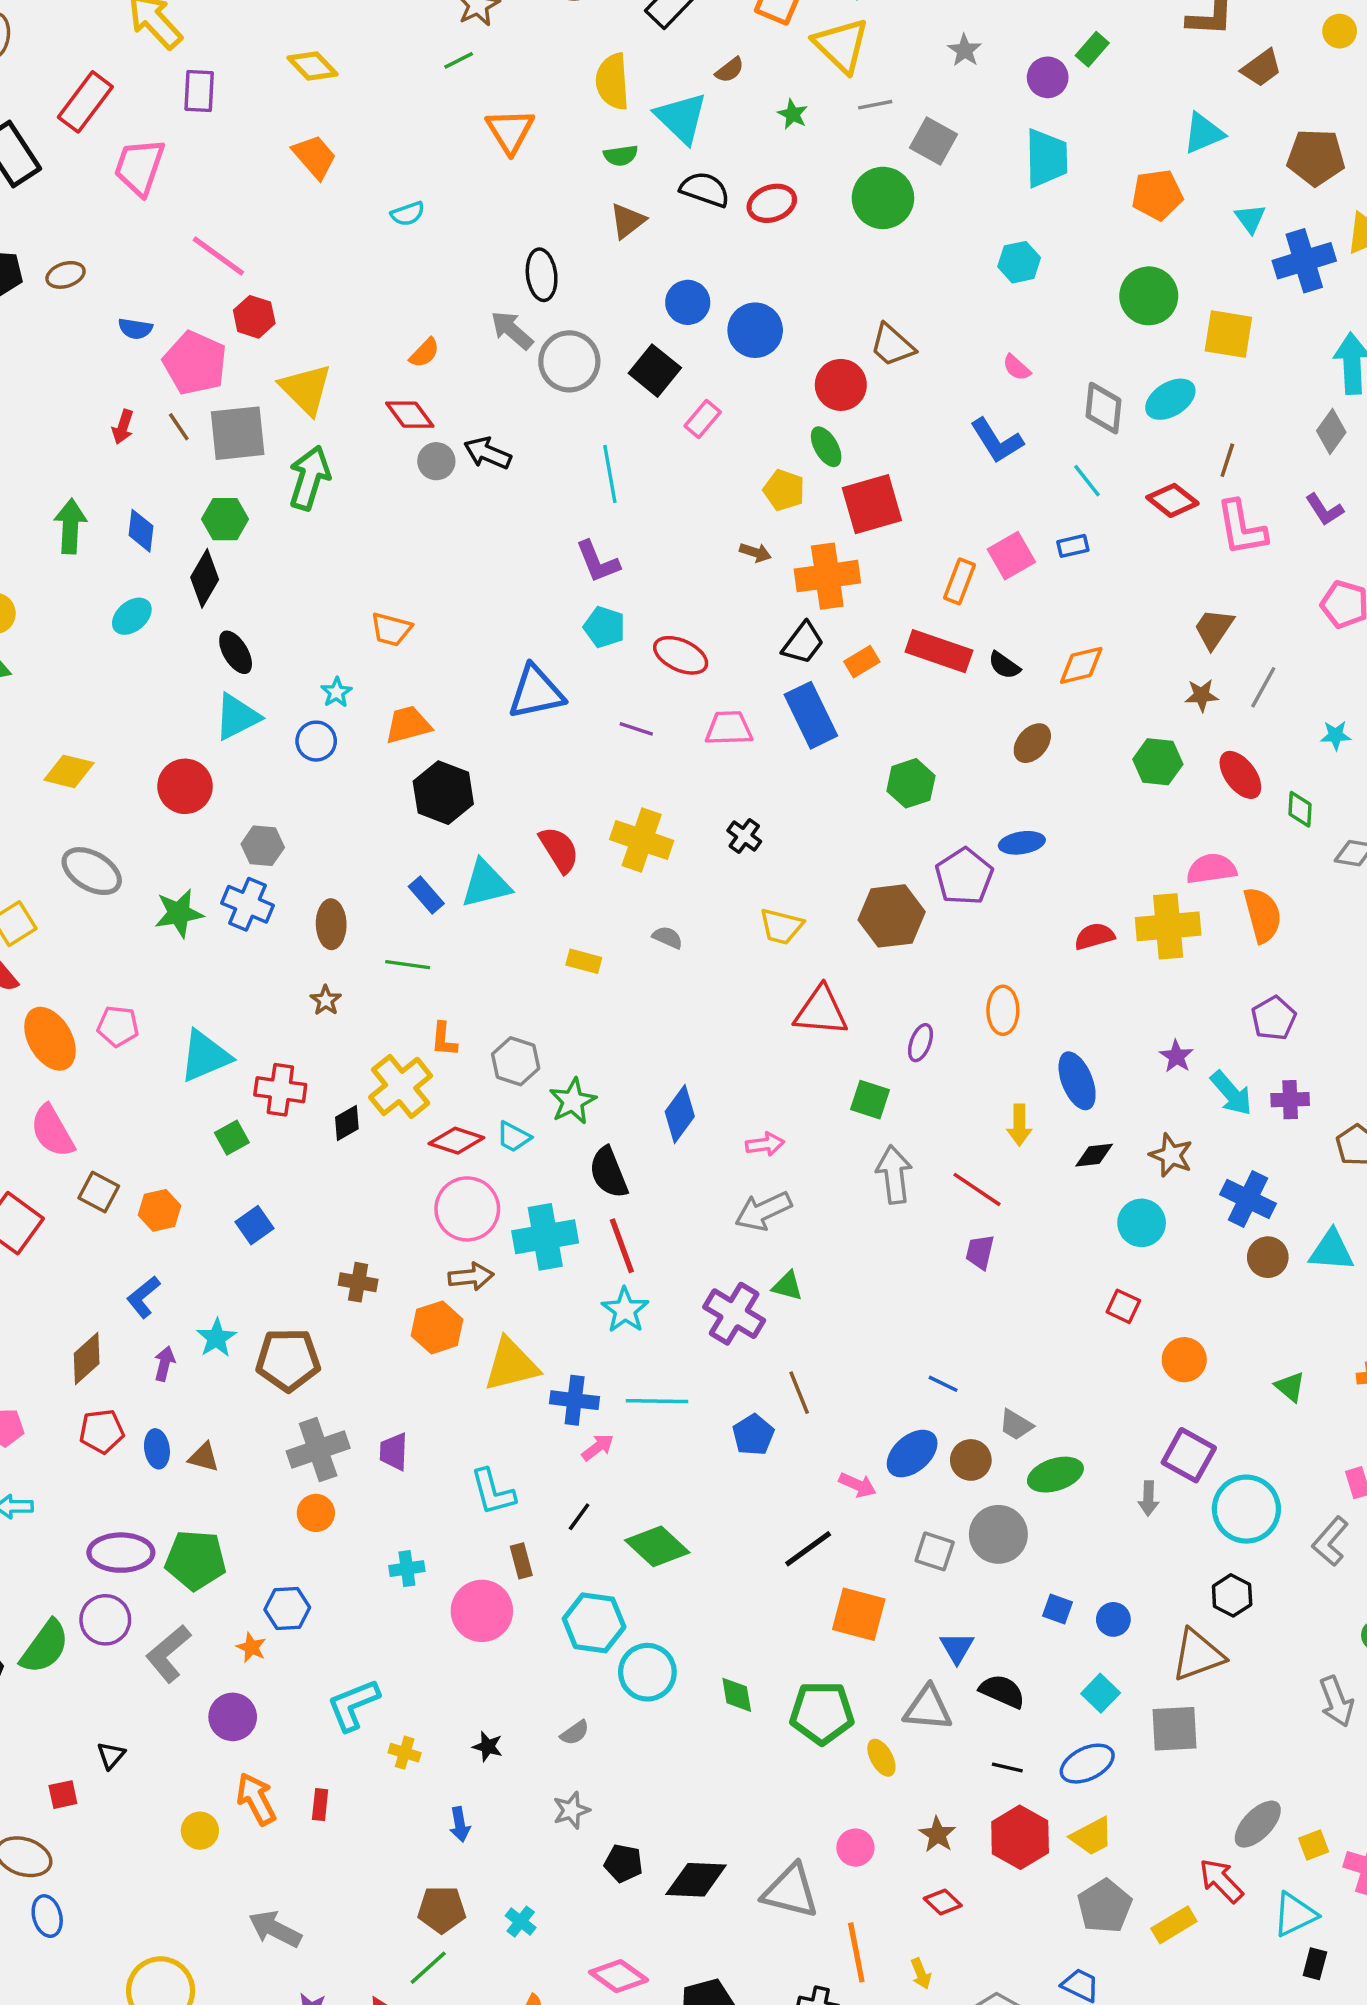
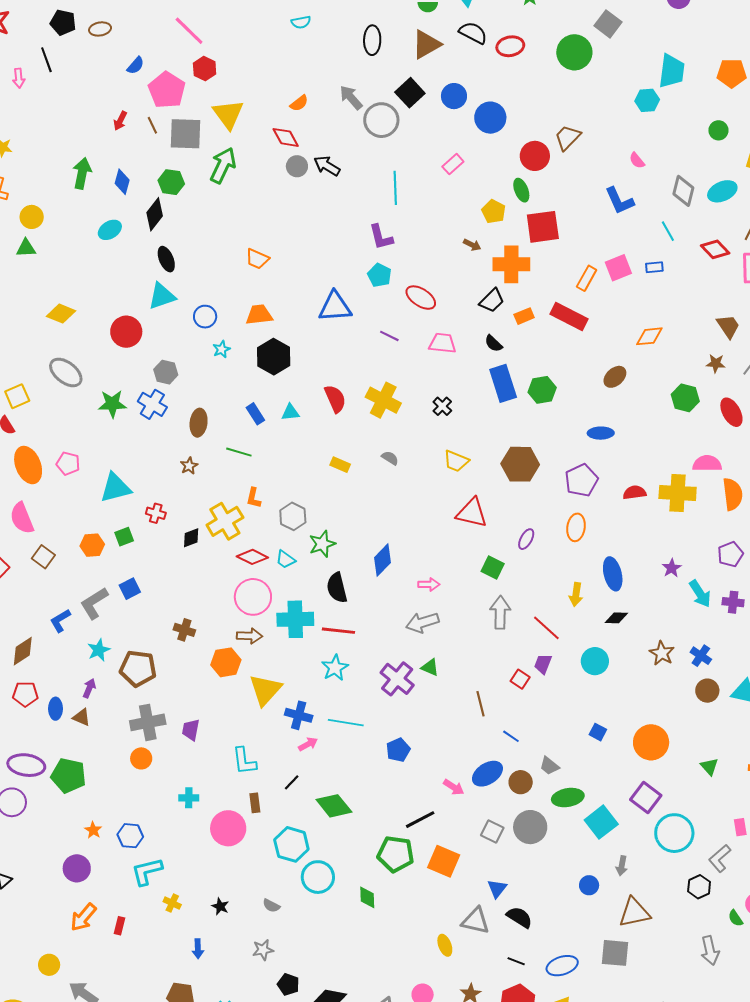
cyan trapezoid: (1046, 158) -> (672, 71), moved
brown triangle: (628, 221) -> (426, 44), size x1.4
black ellipse: (542, 275) -> (372, 40), moved
green circle: (1149, 296) -> (718, 130), size x0.6
blue semicircle: (135, 329) -> (136, 65), turned -66
brown trapezoid: (892, 345) -> (568, 137), turned 84
black square: (655, 371) -> (410, 93), moved
brown trapezoid: (1214, 629) -> (728, 326), turned 104
black semicircle: (1004, 665) -> (493, 344), moved
cyan star: (336, 692) -> (222, 349), moved
blue rectangle: (811, 715) -> (503, 383), moved
purple pentagon: (964, 876) -> (581, 480), moved
cyan triangle: (486, 884) -> (290, 412), size x0.6
red cross: (280, 1090) -> (156, 513), size x0.7
brown star: (1171, 1155) -> (662, 653), moved
blue cross: (1248, 1199) -> (701, 656), size x0.7
orange hexagon: (159, 1210) -> (92, 545), moved
cyan circle: (1142, 1223) -> (595, 661), moved
red line: (622, 1246) -> (338, 631), turned -72
red square: (1123, 1306) -> (520, 679), moved
orange circle: (1184, 1360) -> (651, 742), size x1.4
purple arrow: (164, 1364) -> (89, 688), moved
yellow triangle: (511, 1365) -> (265, 690), turned -42
brown line: (799, 1393) -> (480, 704), moved
gray arrow: (1148, 1498) -> (622, 866), moved
black hexagon: (1232, 1595) -> (699, 887), moved
blue hexagon: (287, 1608) -> (130, 836), moved
blue square: (1057, 1609) -> (598, 732), moved
gray L-shape: (168, 1654) -> (94, 603), moved
cyan square: (1101, 1693) -> (601, 822), moved, size x1.5
green pentagon: (822, 1713) -> (396, 854), moved
gray semicircle: (575, 1733) -> (271, 906), turned 54
orange arrow: (256, 1799) -> (83, 917), turned -120
yellow circle: (200, 1831) -> (49, 965), moved

